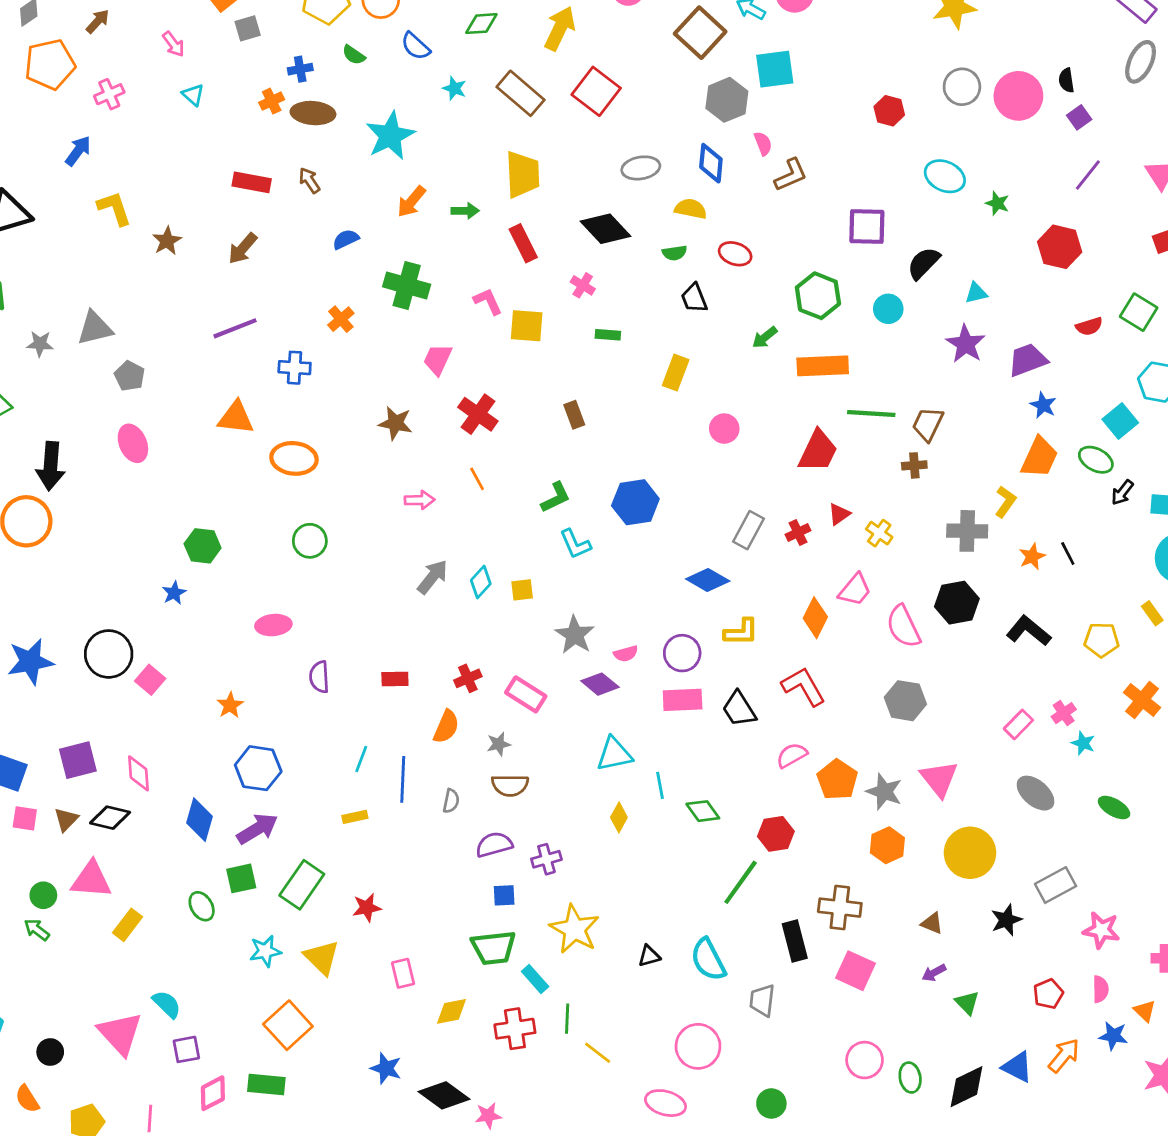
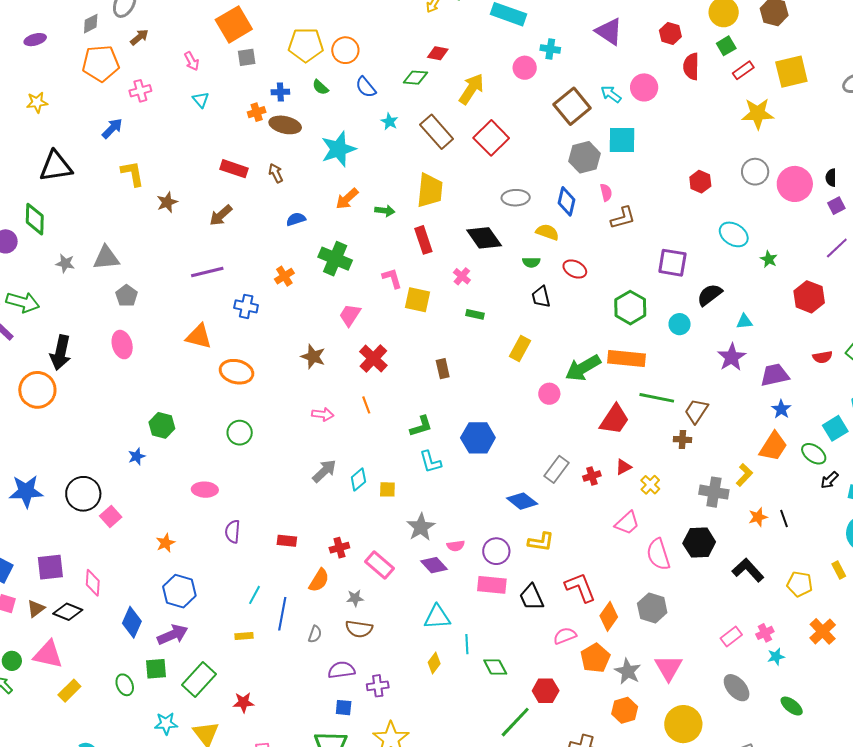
green arrow: (765, 337) -> (583, 368), moved, size x1.8
orange diamond: (815, 618) -> (609, 616), moved
cyan star: (1083, 743) -> (776, 657), turned 30

